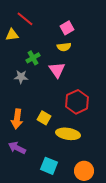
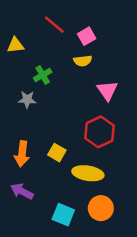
red line: (25, 19) -> (54, 25), moved
pink triangle: (57, 70) -> (107, 90), moved
orange circle: (84, 171) -> (101, 208), moved

